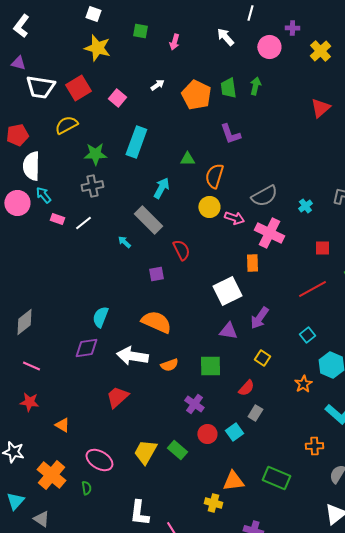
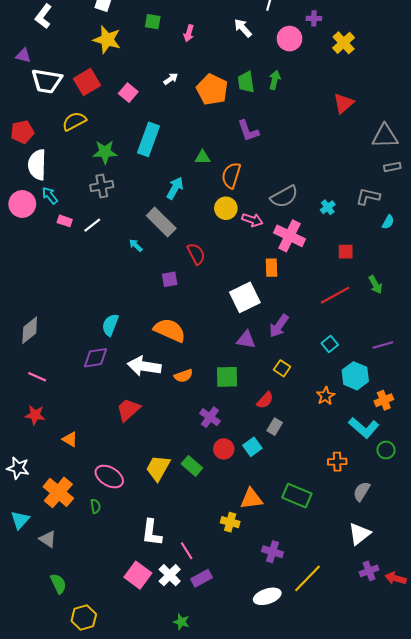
white L-shape: (21, 26) -> (43, 16), moved

